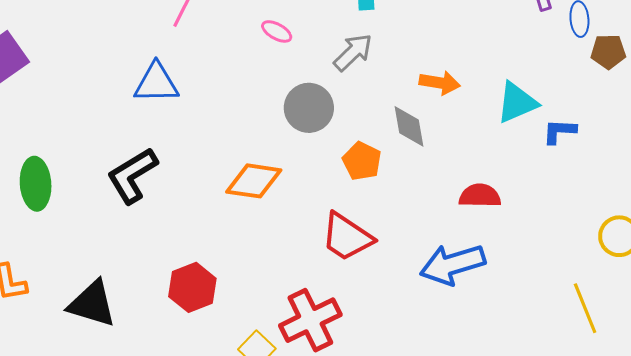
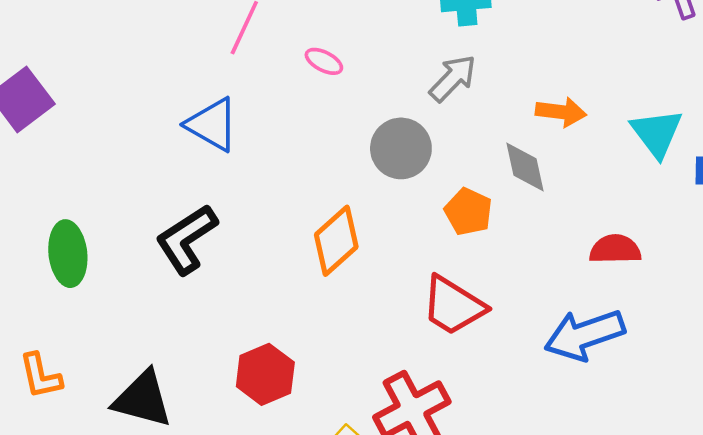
pink ellipse: (277, 31) -> (324, 61), moved
blue triangle: (156, 83) -> (212, 124), turned 33
cyan triangle: (517, 103) -> (657, 133), turned -42
orange diamond: (254, 181) -> (336, 241), turned -48

